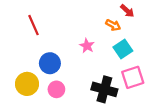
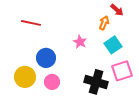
red line: (34, 25) -> (31, 23), turned -54
orange arrow: (113, 25) -> (104, 23), turned -96

